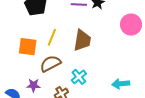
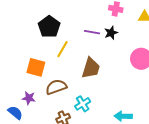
yellow line: (52, 37) -> (62, 49), moved
purple star: (33, 85) -> (29, 98), moved

